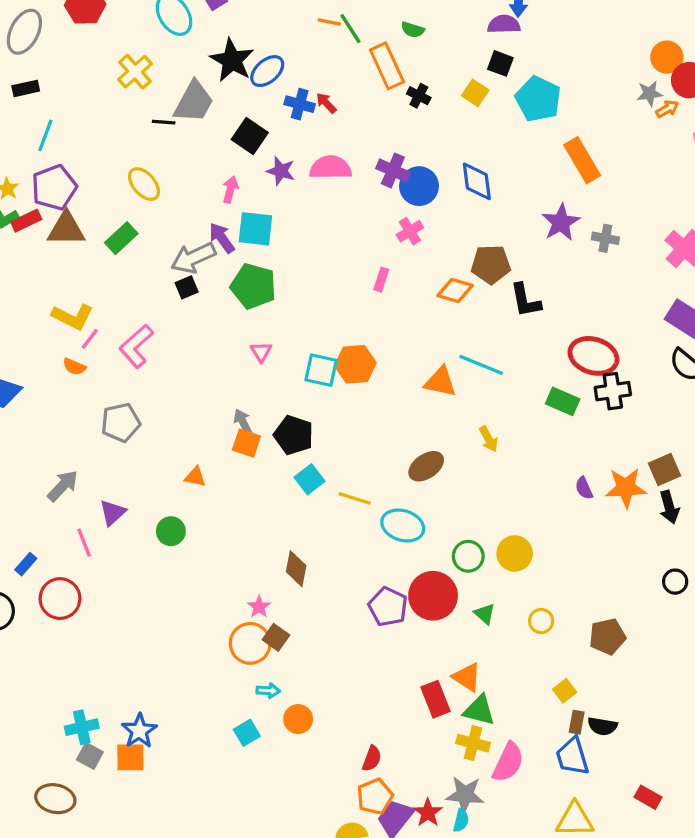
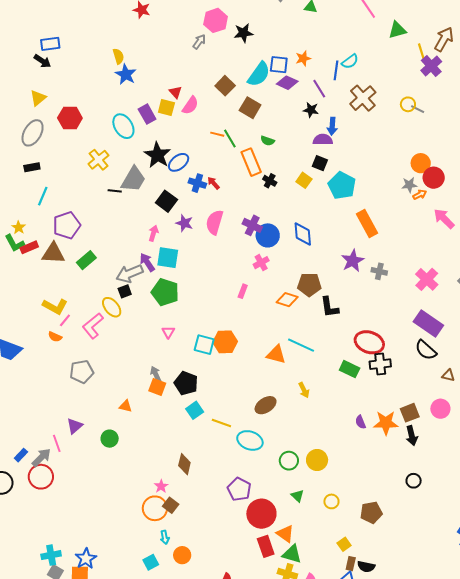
pink semicircle: (330, 168) -> (215, 222), turned -75
yellow ellipse: (144, 184) -> (112, 307), moved
purple pentagon: (54, 188) -> (67, 225), moved
gray arrow: (63, 486) -> (41, 457), moved
red circle: (433, 596) -> (261, 514), moved
cyan arrow: (268, 691) -> (165, 537), turned 72

